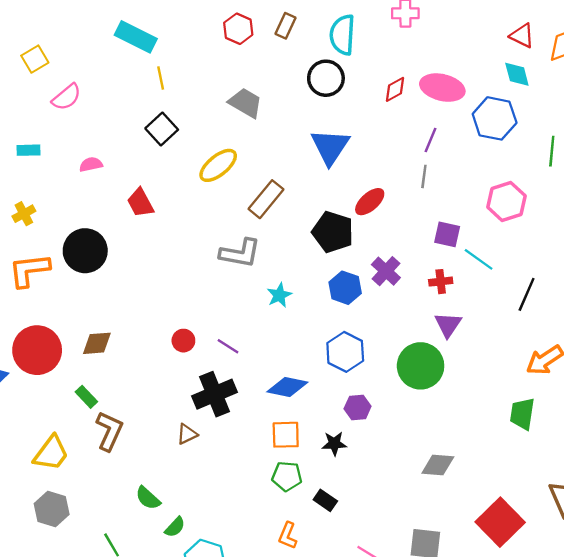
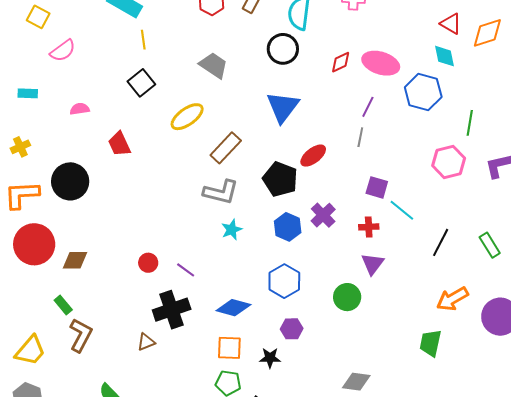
yellow square: (35, 59) -> (38, 17), turned -35
pink hexagon: (506, 202) -> (449, 162), moved
gray L-shape: (240, 253) -> (221, 192), moved
red circle: (37, 350) -> (34, 244), moved
green circle: (421, 366) -> (347, 297), size x0.7

